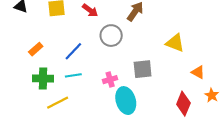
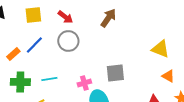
gray circle: (111, 36) -> (68, 41), moved
yellow triangle: (175, 43) -> (160, 49), moved
blue line: (73, 51) -> (34, 45), moved

